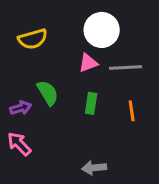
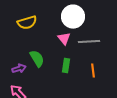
pink triangle: (88, 63) -> (64, 39), turned -48

